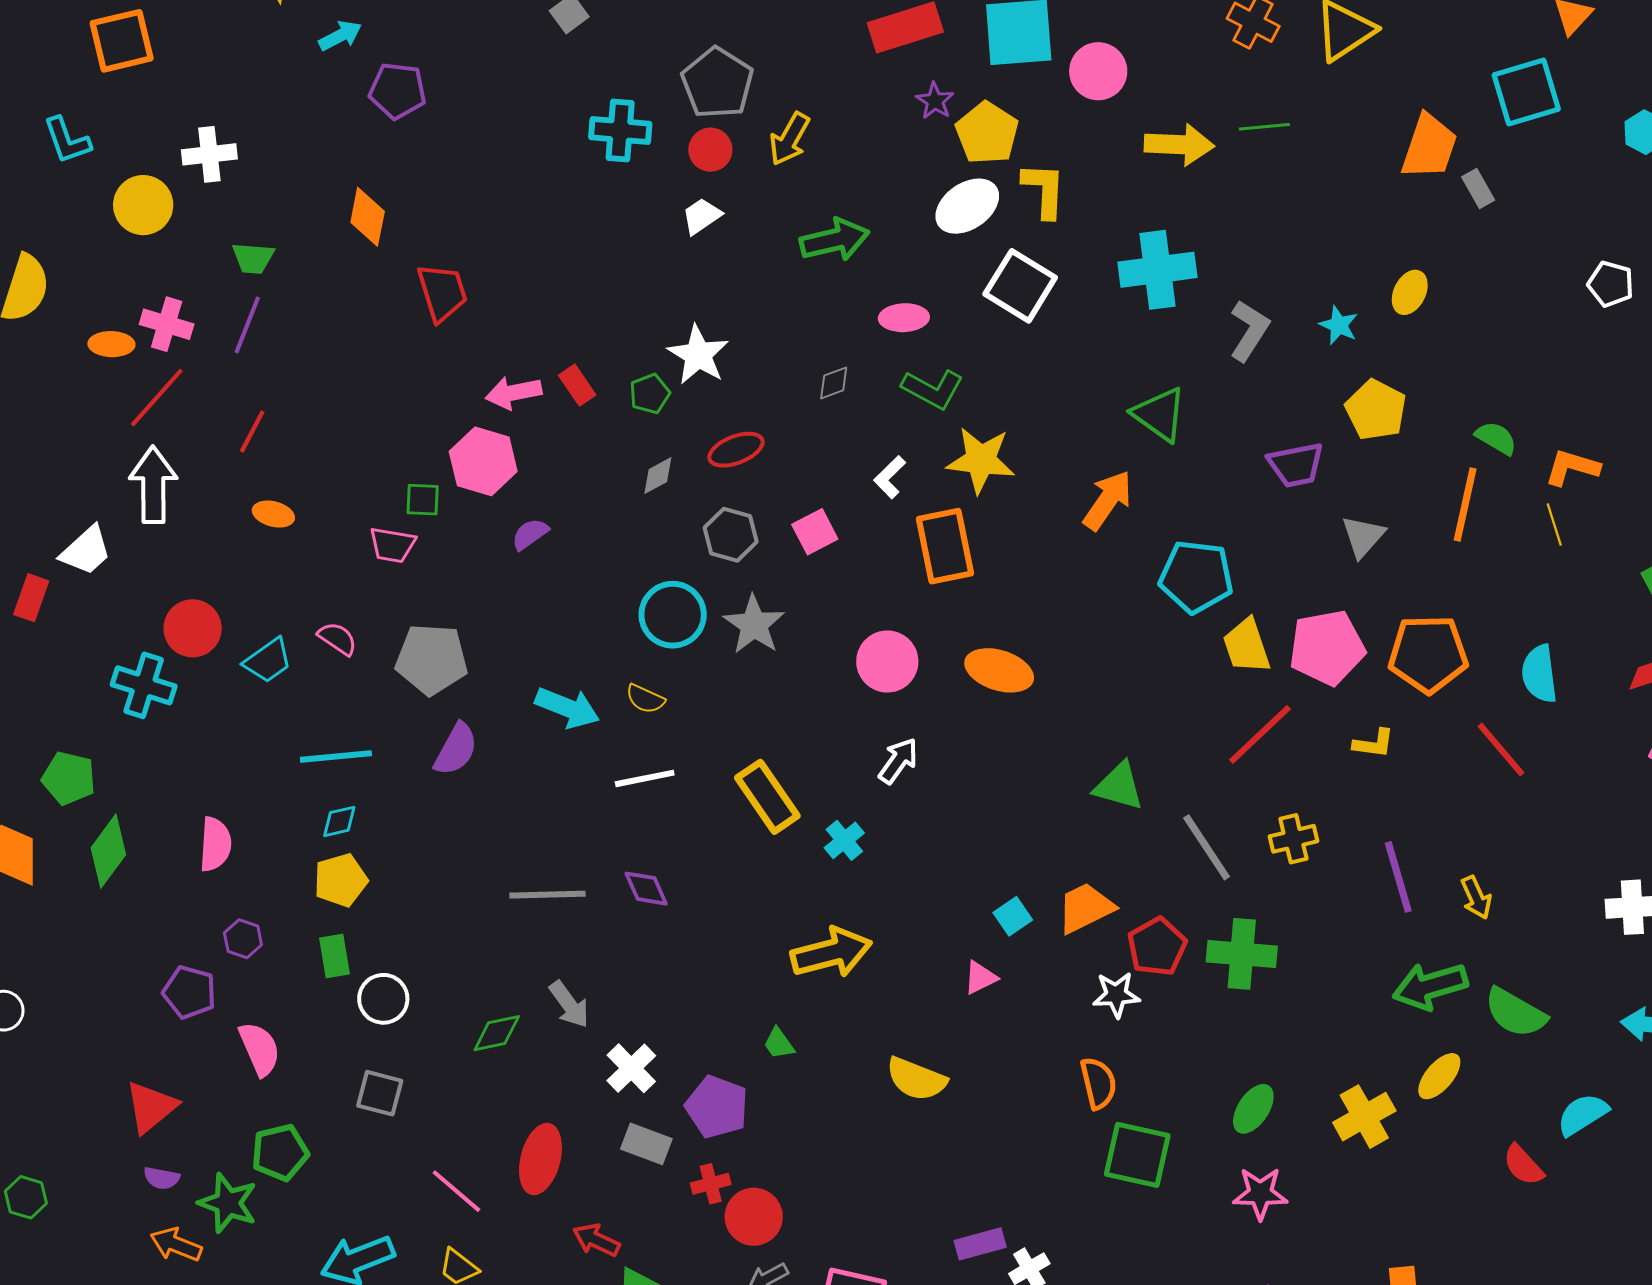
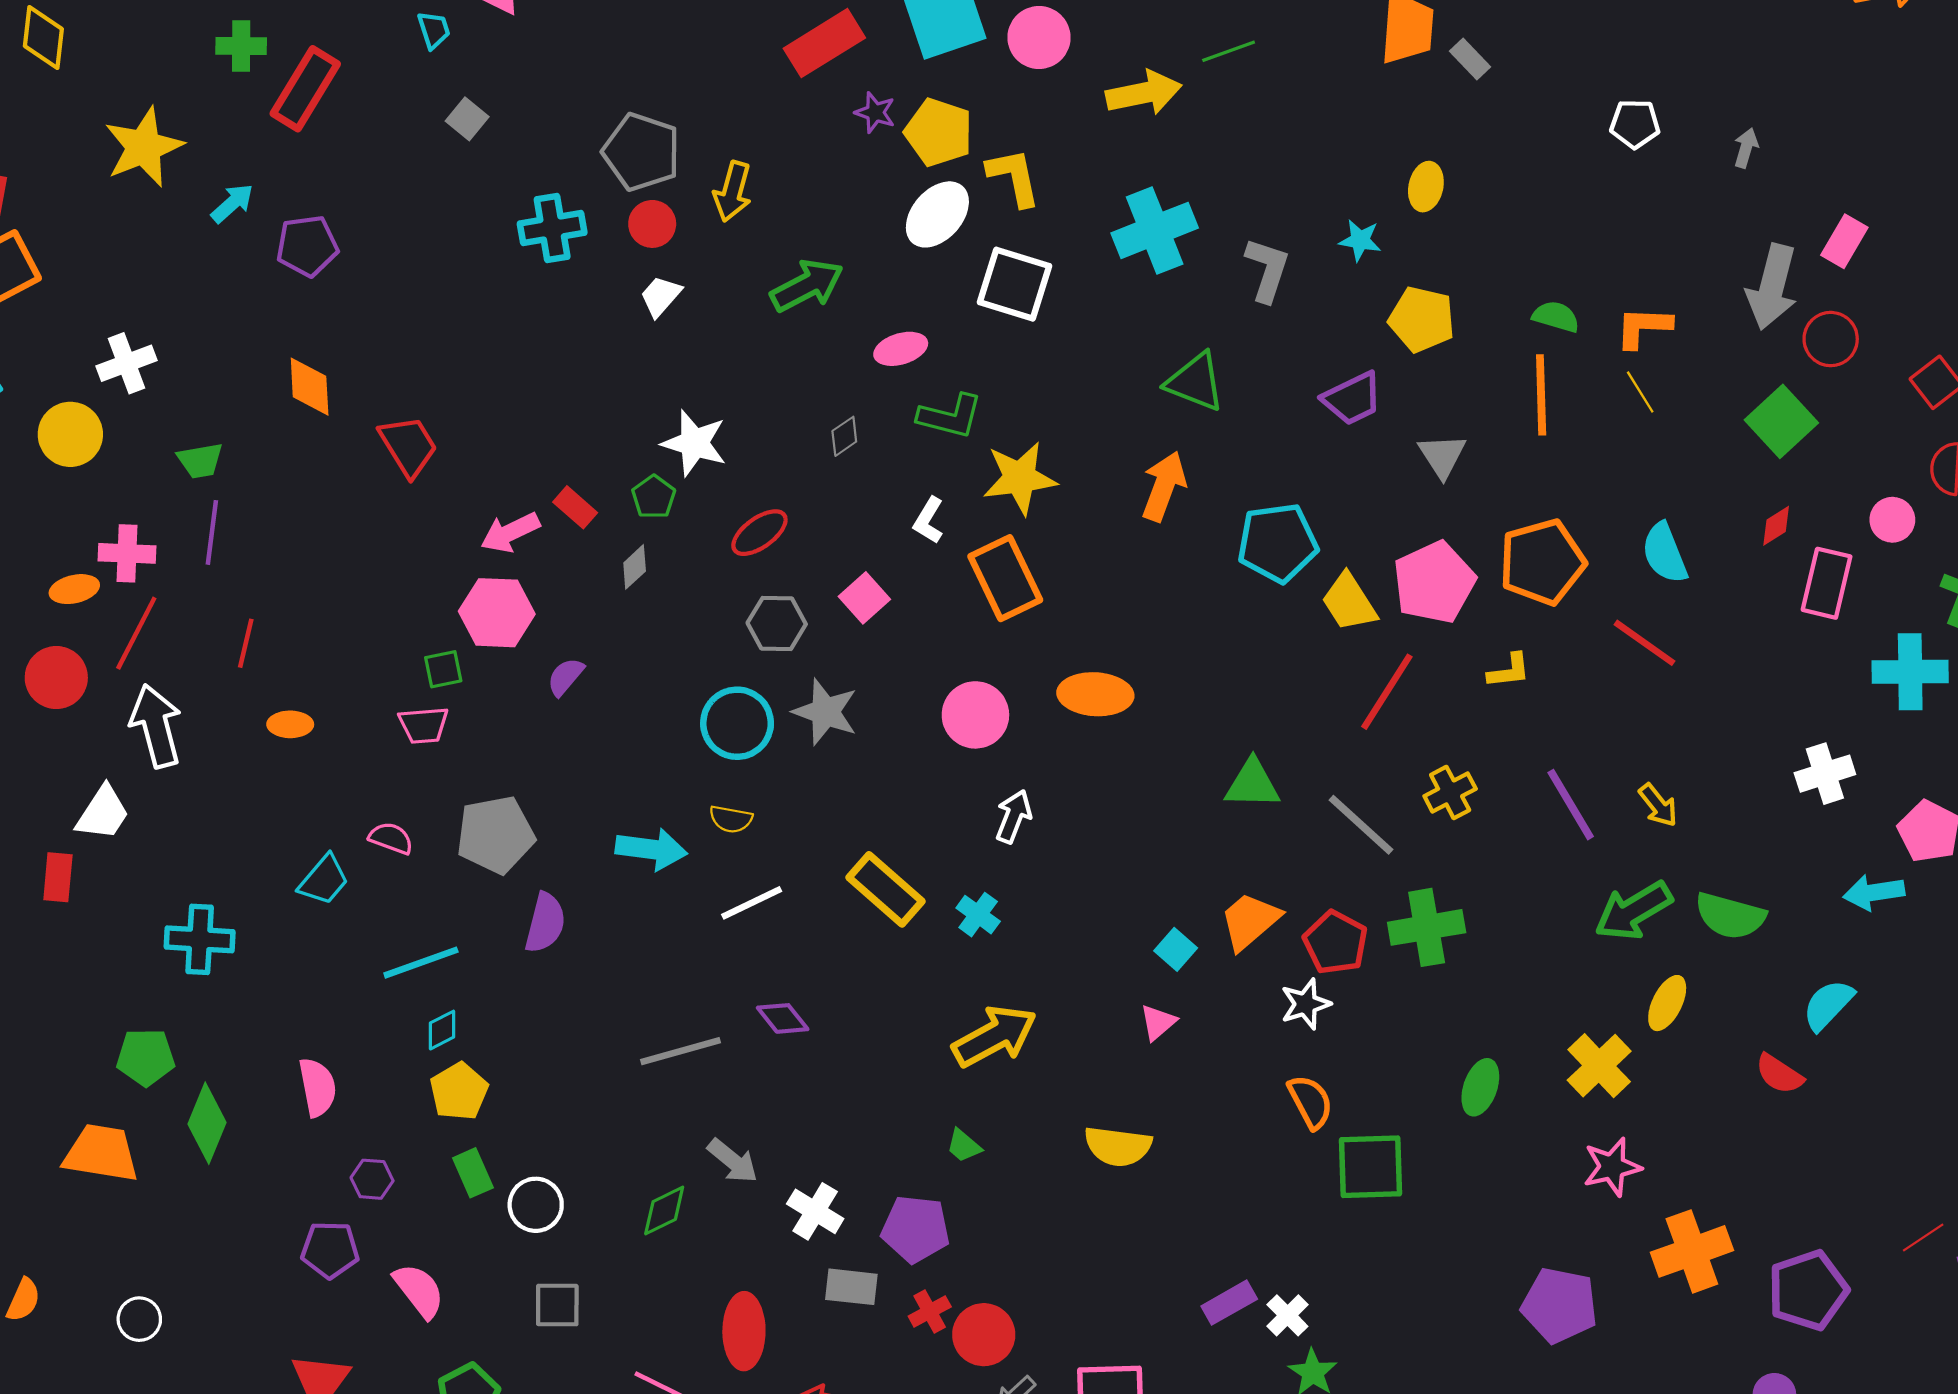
gray diamond: (658, 476) -> (635, 567), moved
red circle: (193, 628) -> (56, 678), moved
pink star: (1260, 1193) -> (1612, 1167), moved

